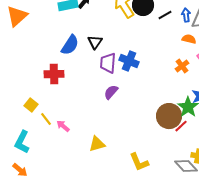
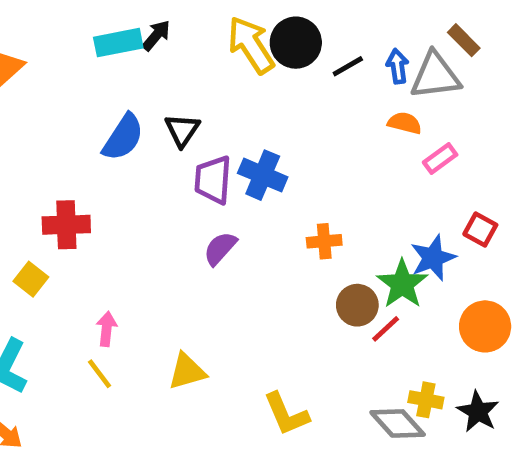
orange cross: (182, 66) -> (324, 241), moved, turned 32
red cross: (54, 74) -> (66, 225), moved
brown circle: (169, 116) -> (357, 305), size x0.7
yellow line: (46, 119) -> (99, 374), moved
pink arrow: (63, 126) -> (107, 329), turned 56

